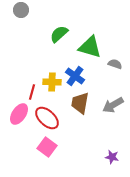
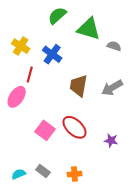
blue cross: (75, 76) -> (52, 54), moved
yellow cross: (52, 82) -> (21, 46), moved, turned 30
red ellipse: (47, 118) -> (74, 127), moved

